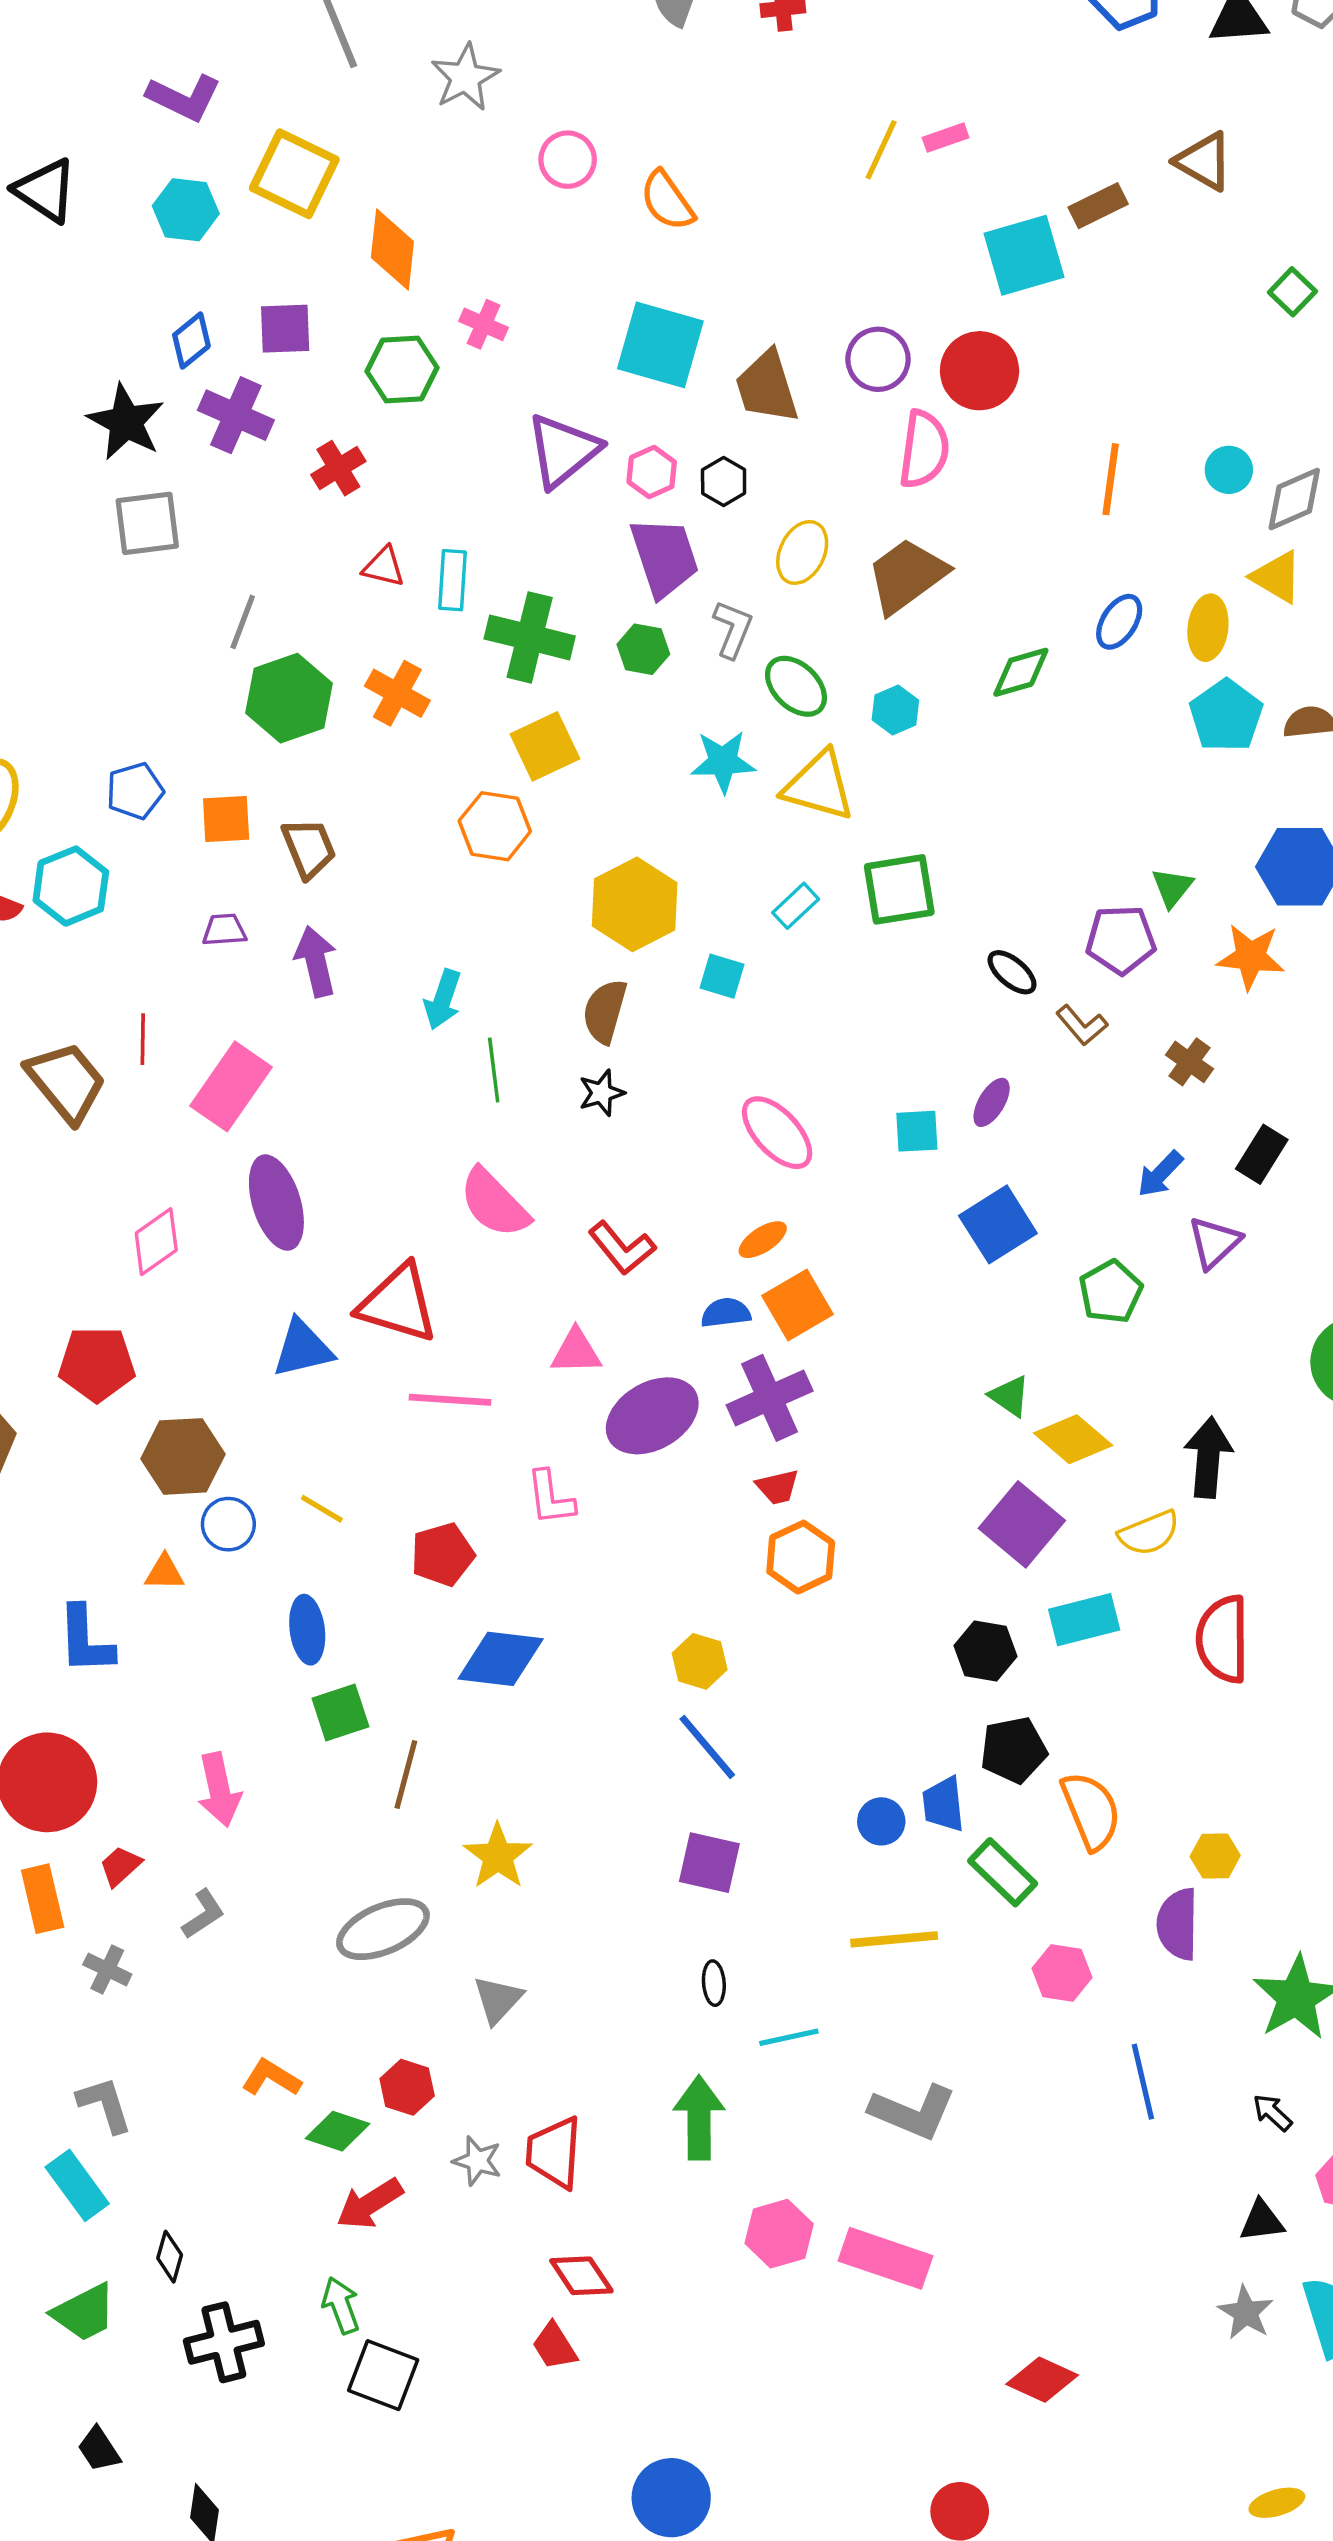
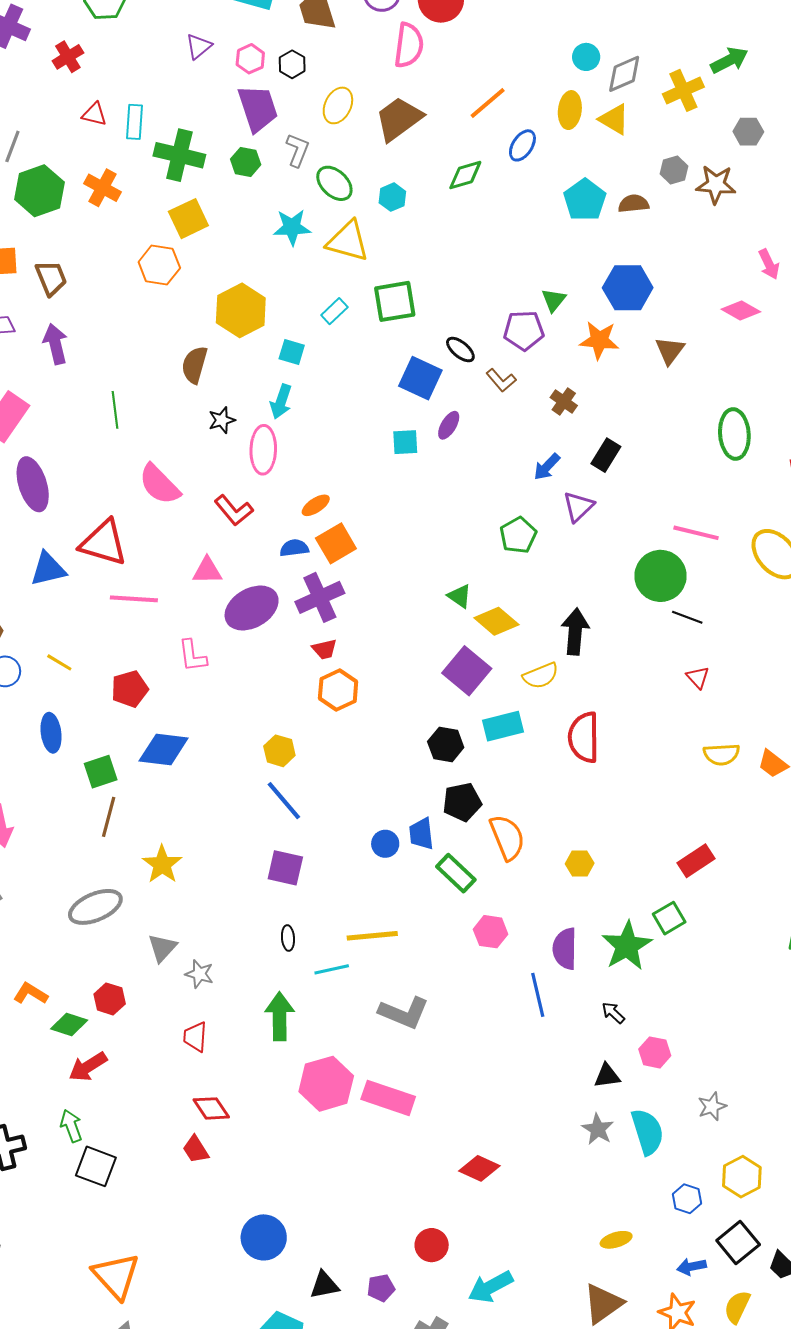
purple triangle: (563, 451) -> (199, 46), size x0.6
orange line: (1111, 479) -> (488, 103), moved, turned 42
yellow ellipse: (1208, 628) -> (570, 110), moved
cyan arrow: (443, 1000) -> (281, 402), moved
brown semicircle: (605, 1011) -> (195, 365), moved
green line: (494, 1070) -> (115, 410), moved
pink ellipse: (777, 1133) -> (263, 450), moved, turned 45
blue square: (998, 1224) -> (420, 378), moved, turned -33
green square: (340, 1712) -> (101, 772), moved
purple semicircle: (1178, 1924) -> (565, 949), moved
yellow line: (894, 1939) -> (372, 936), moved
red trapezoid: (554, 2153) -> (195, 1037), size x0.7
gray star: (477, 2161) -> (199, 974), moved
pink hexagon: (779, 2234) -> (326, 1084), size x1.4

